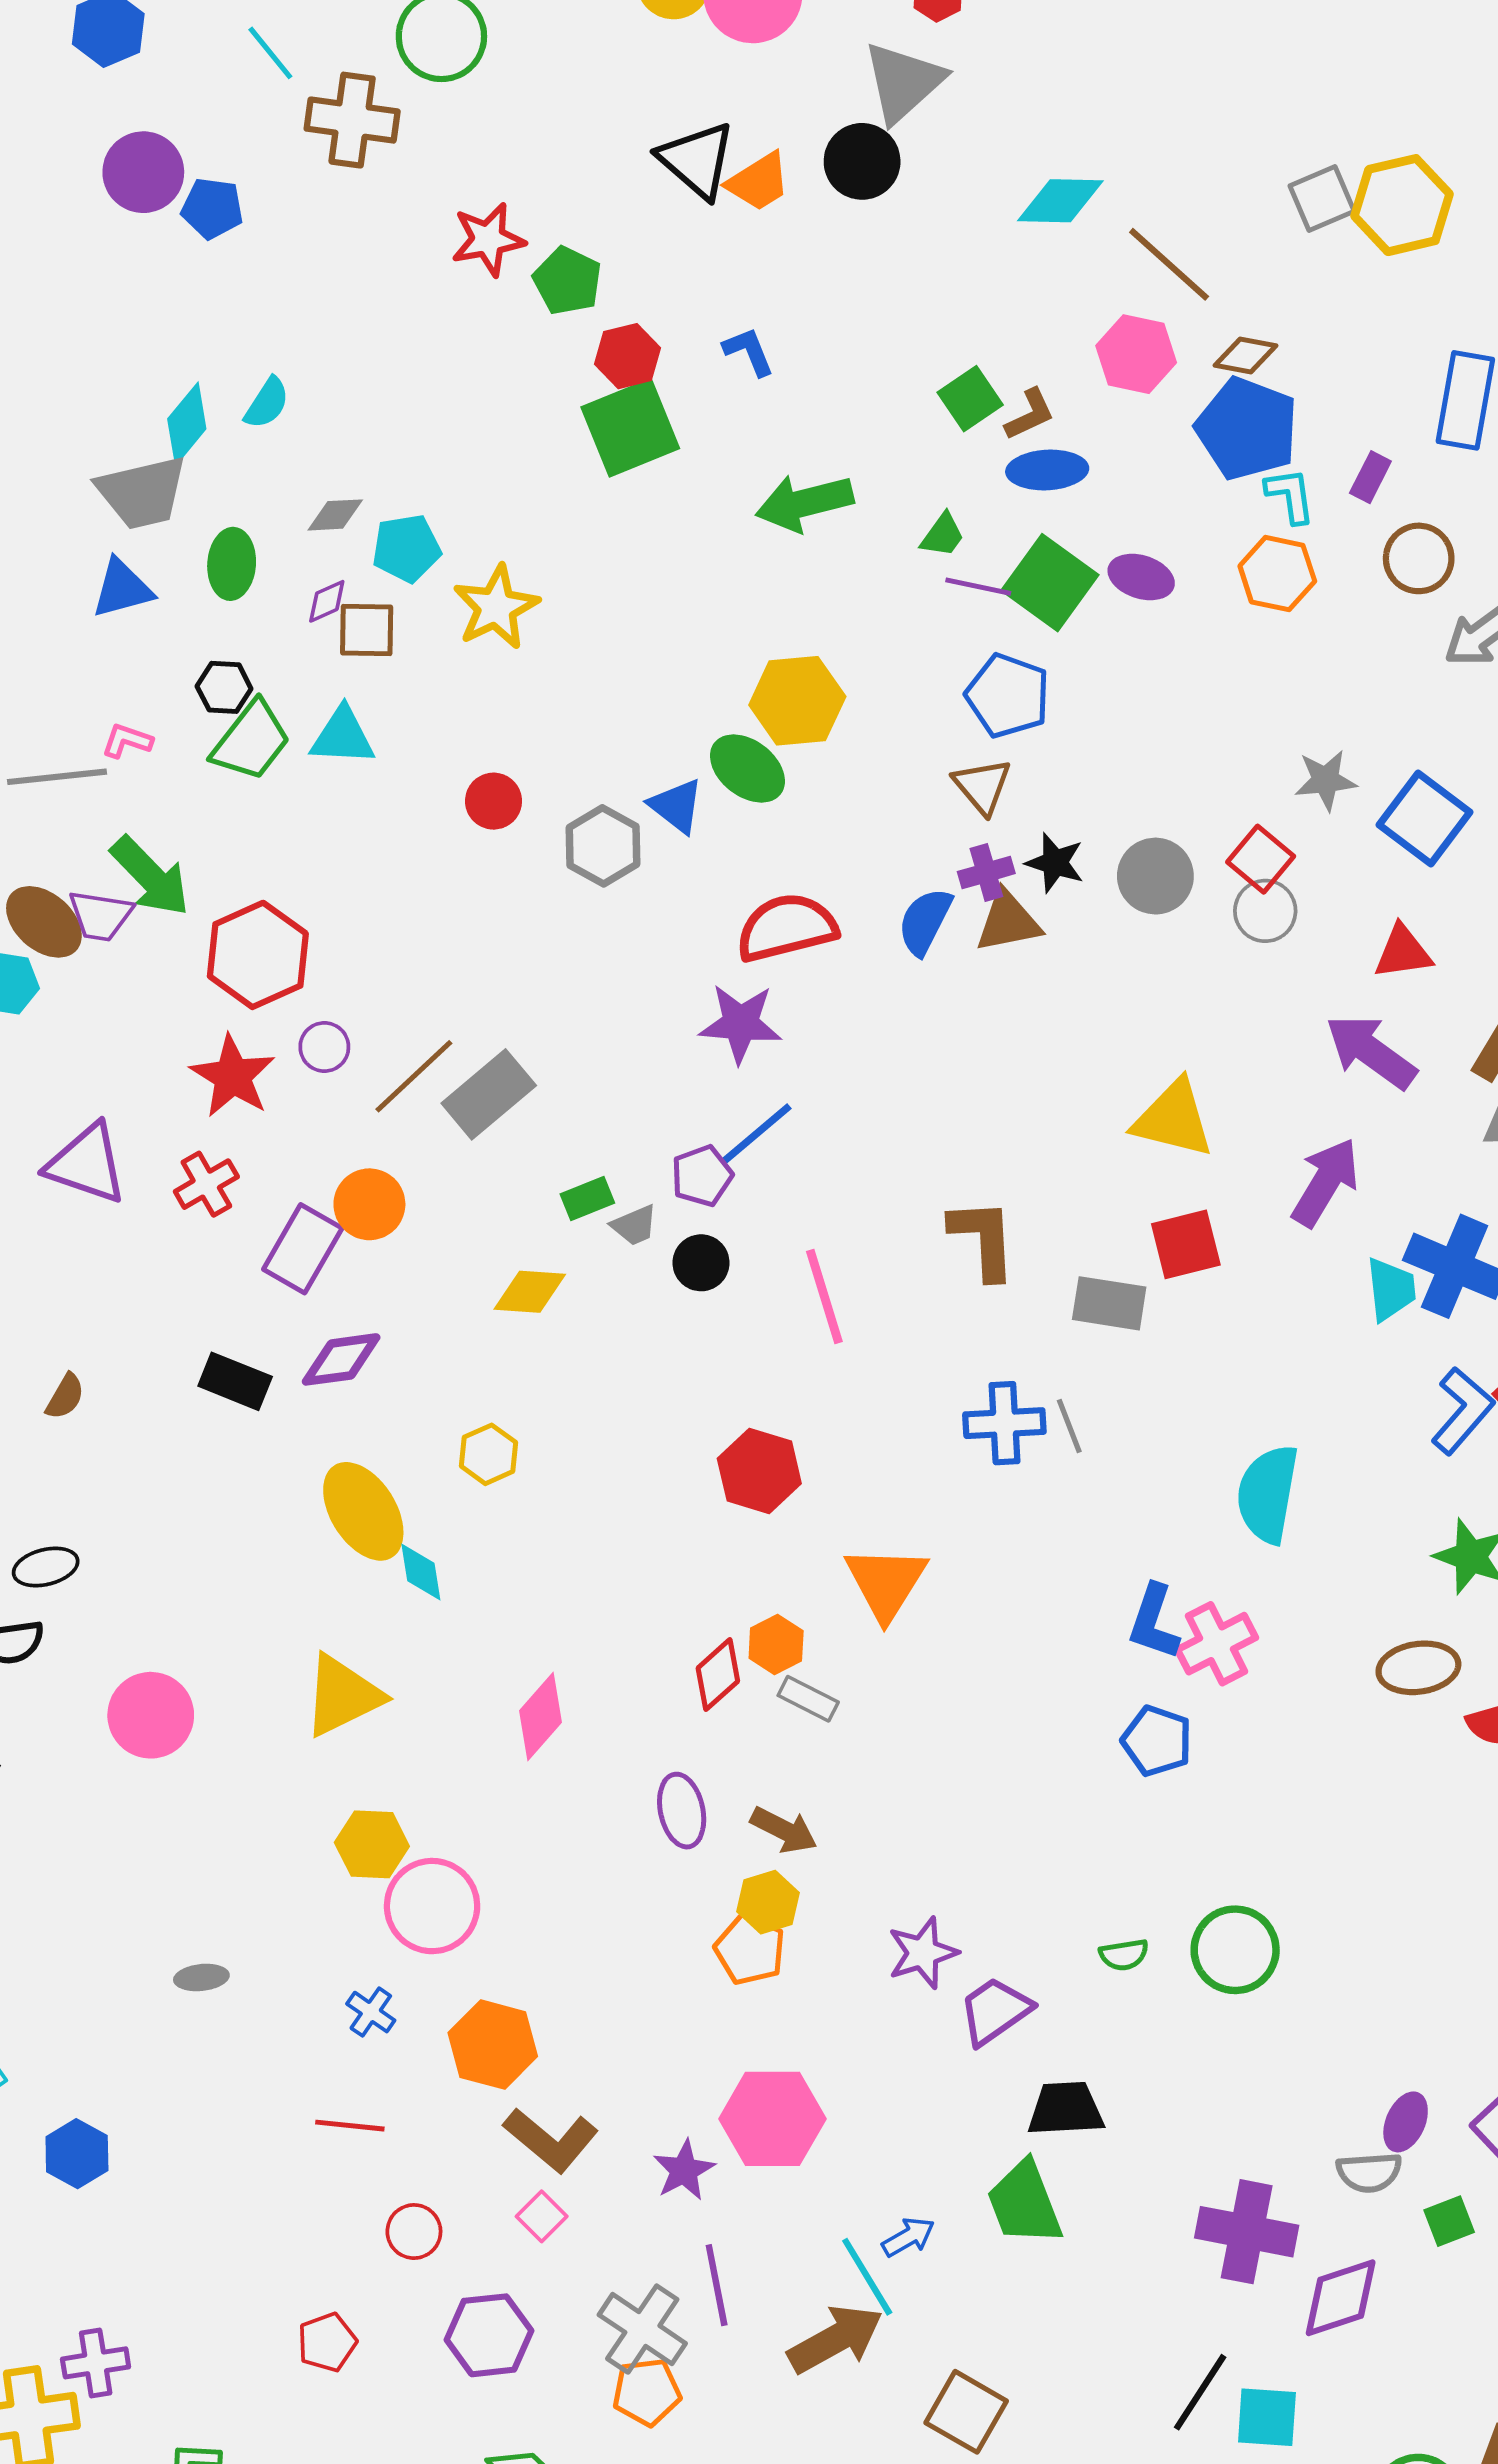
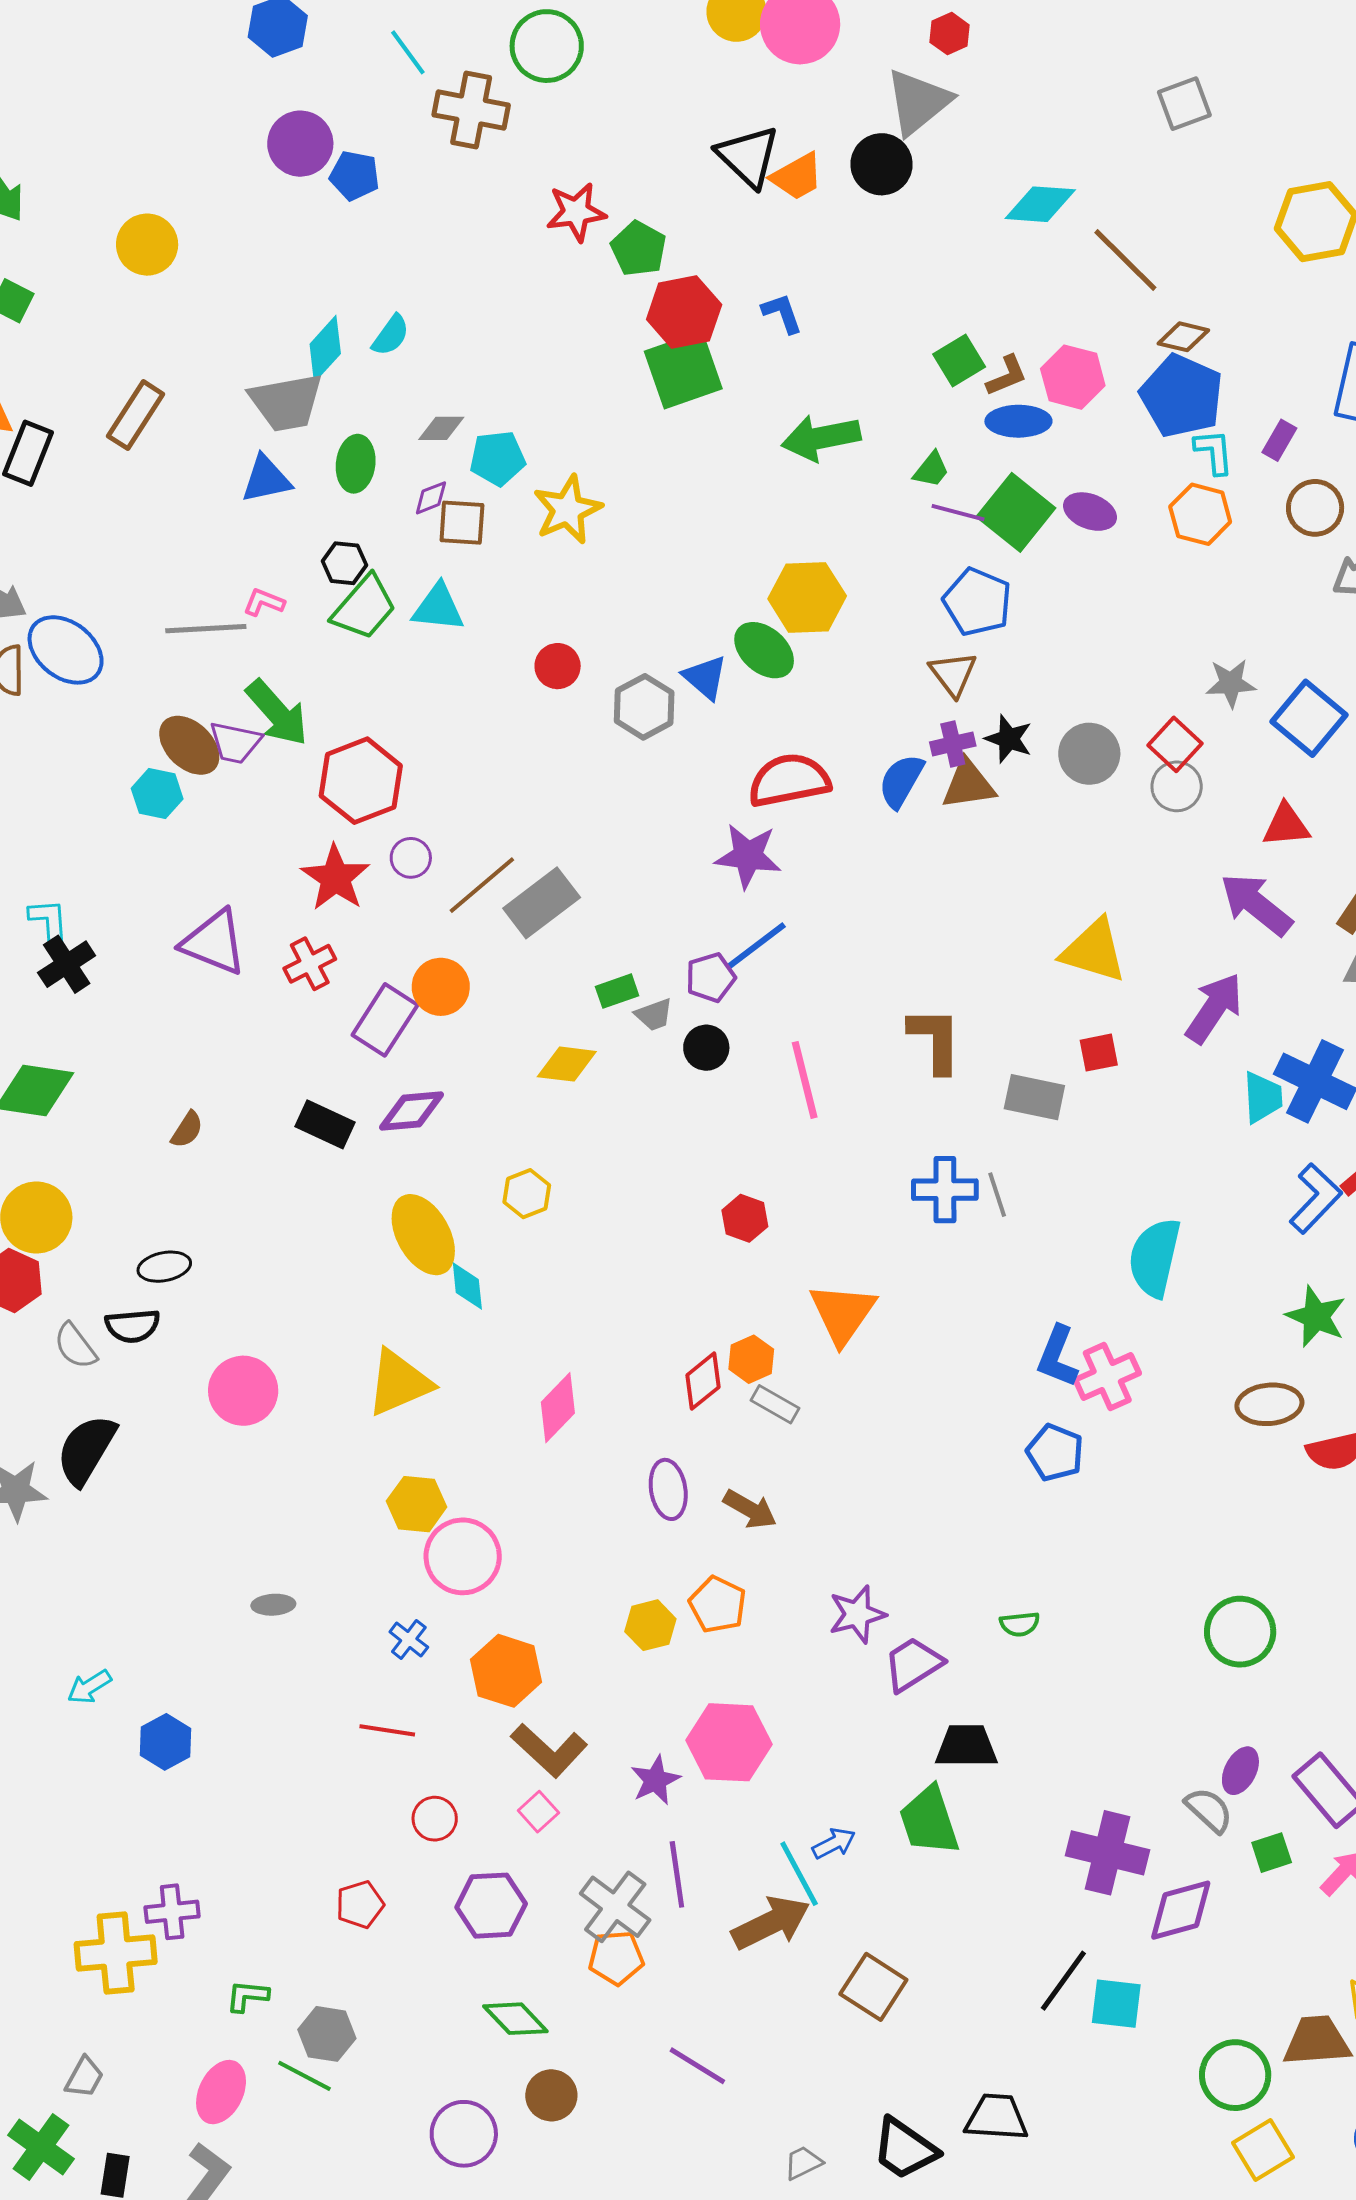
gray square: (1322, 199) -> (1184, 104), moved
pink hexagon: (1136, 354) -> (1073, 377), moved
red hexagon: (628, 356) -> (684, 312), size x1.4
red square: (1186, 1244) -> (1099, 1053), size x0.7
red hexagon: (759, 1471) -> (745, 1218), size x0.7
yellow hexagon: (768, 1902) -> (650, 1625), moved
green circle: (1235, 1950) -> (1240, 1632), moved
gray semicircle: (1369, 2172) -> (1209, 1810), turned -136

